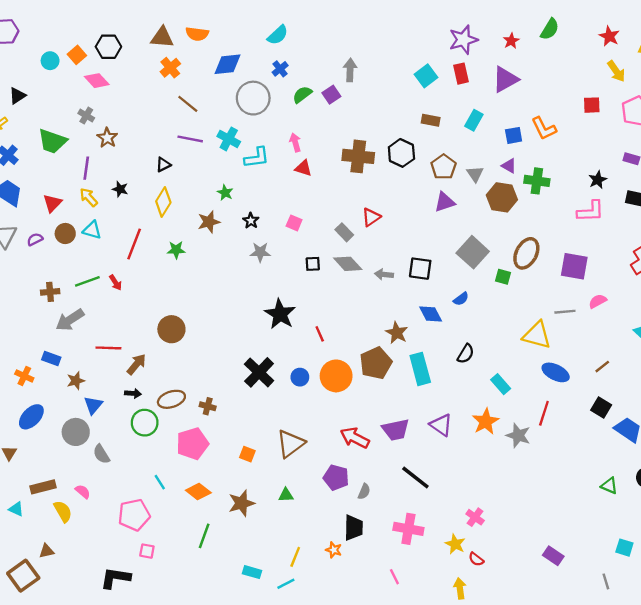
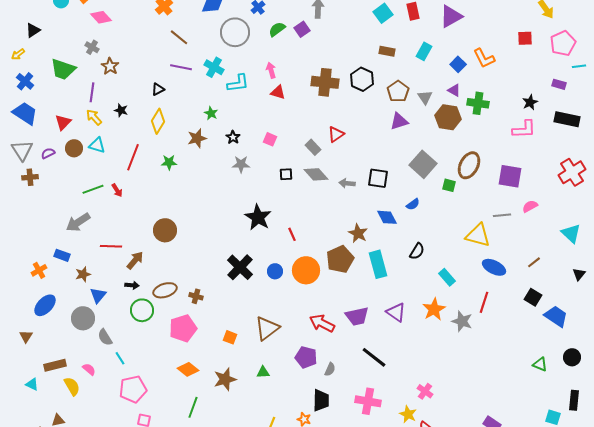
blue square: (514, 135) -> (458, 64), turned -35
brown cross: (50, 292) -> (30, 177), moved
orange cross: (24, 376) -> (39, 270), turned 35
cyan line: (160, 482) -> (120, 358), moved

